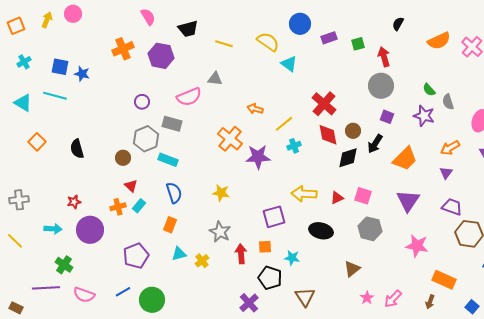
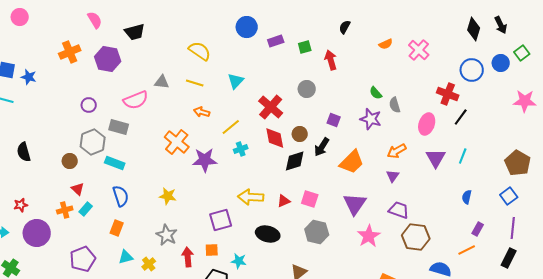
orange semicircle: (439, 41) -> (386, 44), size x0.6
yellow semicircle: (268, 42) -> (200, 51), moved
yellow line: (224, 44) -> (195, 83), moved
cyan triangle: (289, 64) -> (236, 81), moved, turned 36
gray circle: (381, 86) -> (307, 89), moved, size x0.7
pink star: (417, 246) -> (369, 236), moved, turned 30

